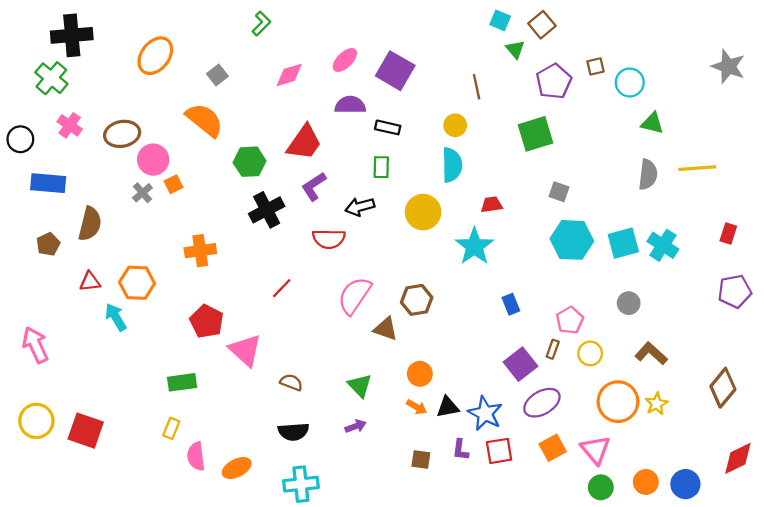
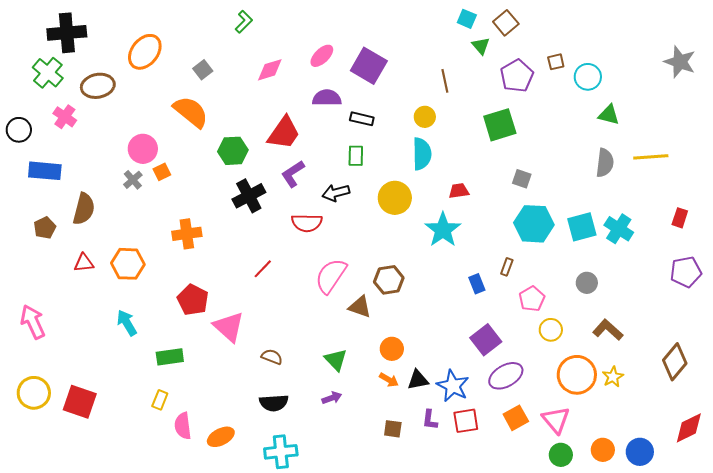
brown ellipse: (122, 134) -> (98, 86), moved
cyan arrow: (116, 317) -> (127, 323), moved
brown rectangle: (553, 349) -> (507, 267), moved

